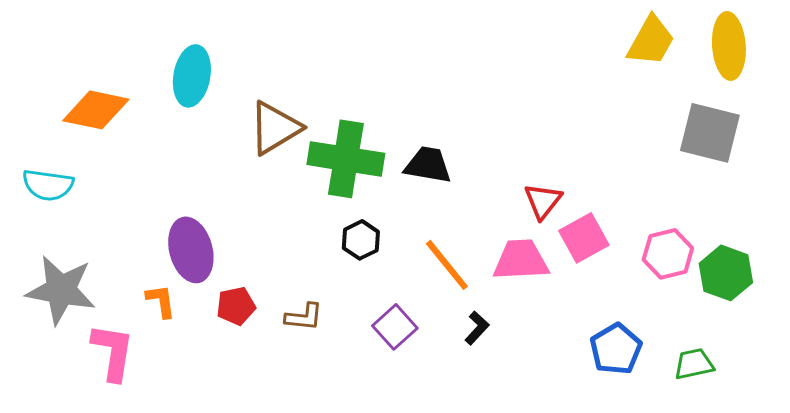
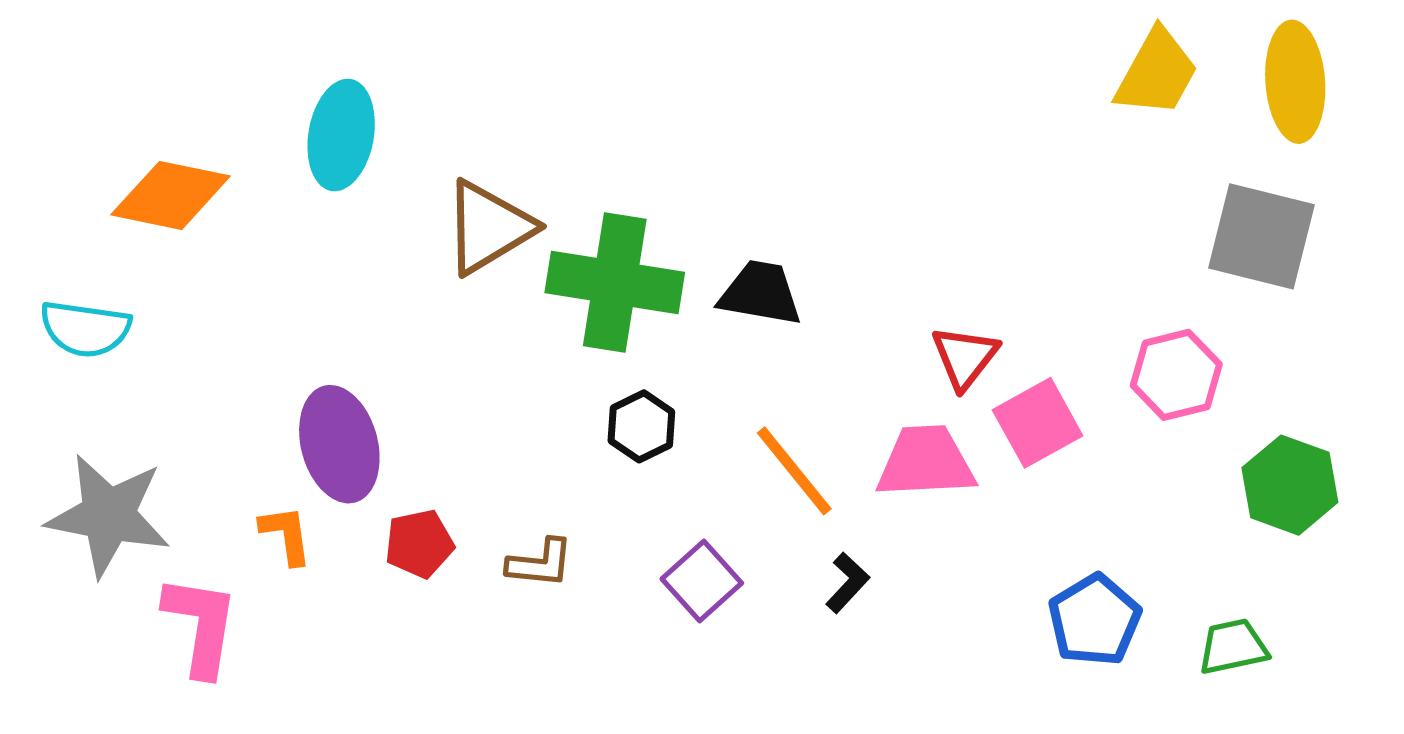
pink hexagon: (668, 254) -> (1176, 375), moved

